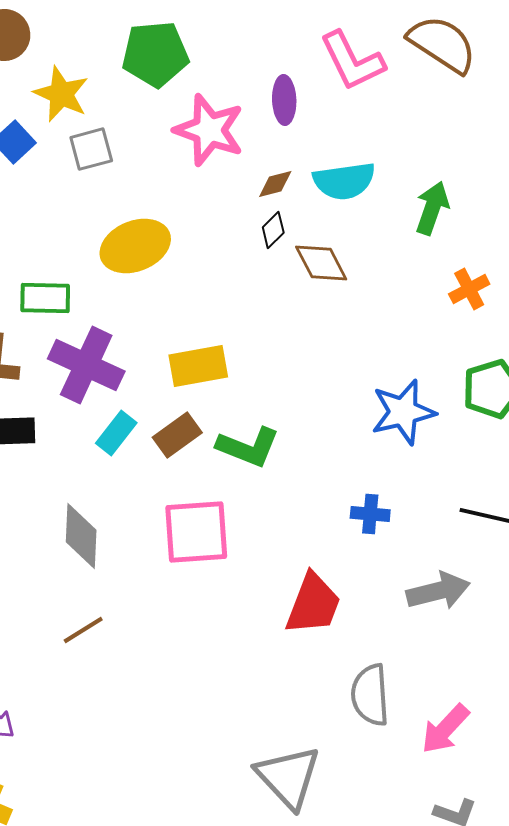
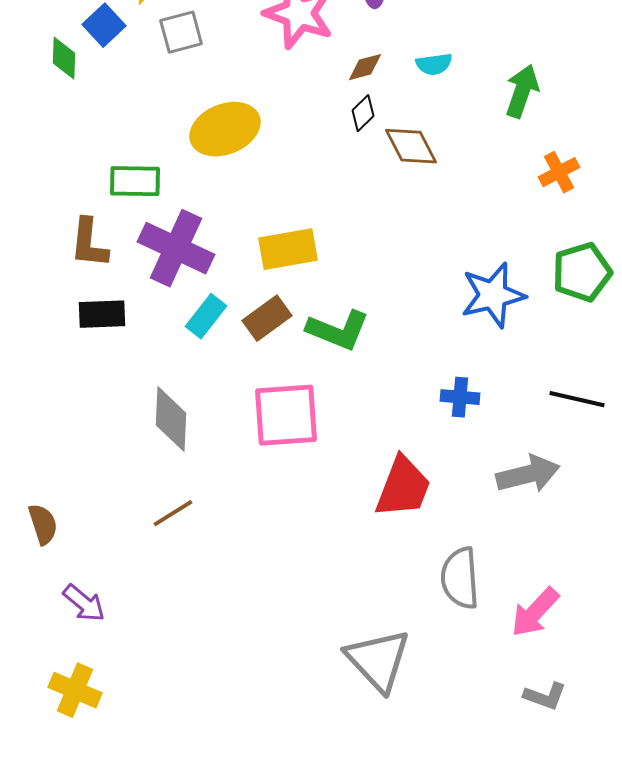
cyan semicircle: (344, 181) -> (434, 64), size x0.6

